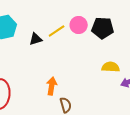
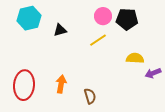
yellow line: (57, 31) -> (98, 40), moved
orange arrow: (52, 86) -> (61, 84), moved

